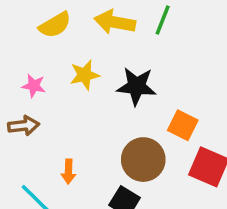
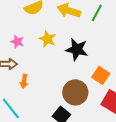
yellow star: (85, 75) -> (47, 39), turned 30
orange arrow: (68, 171) -> (24, 81), moved

